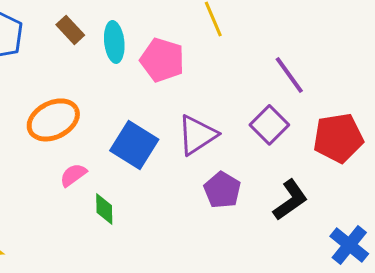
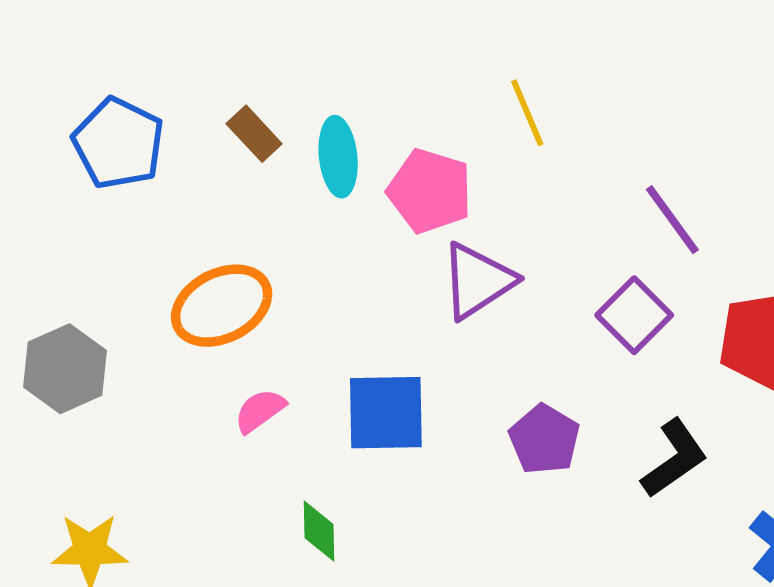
purple triangle: (197, 135) -> (478, 281), moved
blue square: (134, 145) -> (386, 413), moved, turned -33
green diamond: (104, 209) -> (319, 531), moved

